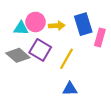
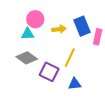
pink circle: (35, 22) -> (35, 19), moved
purple square: (40, 50) -> (49, 72), moved

